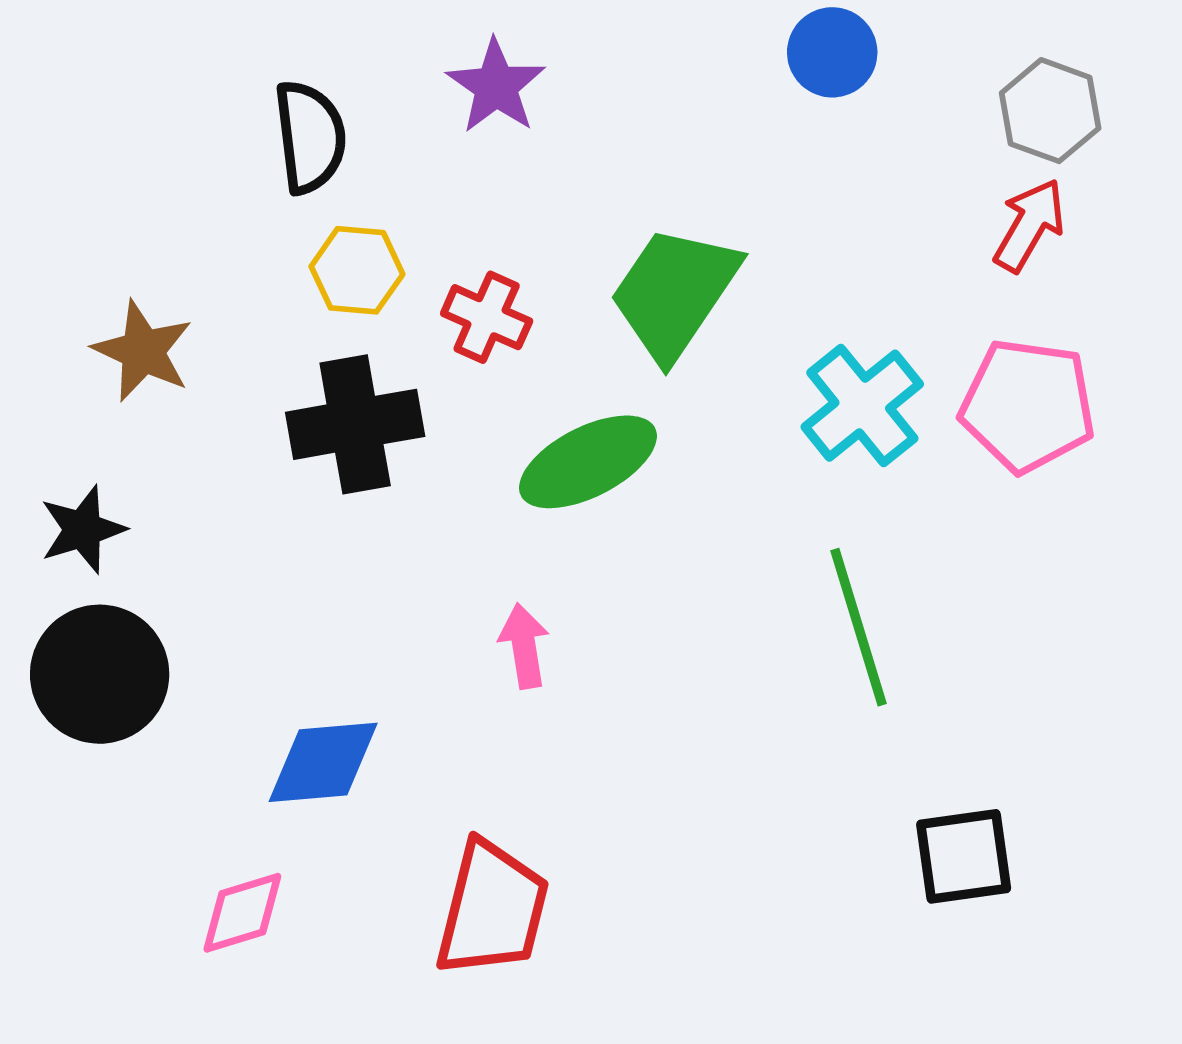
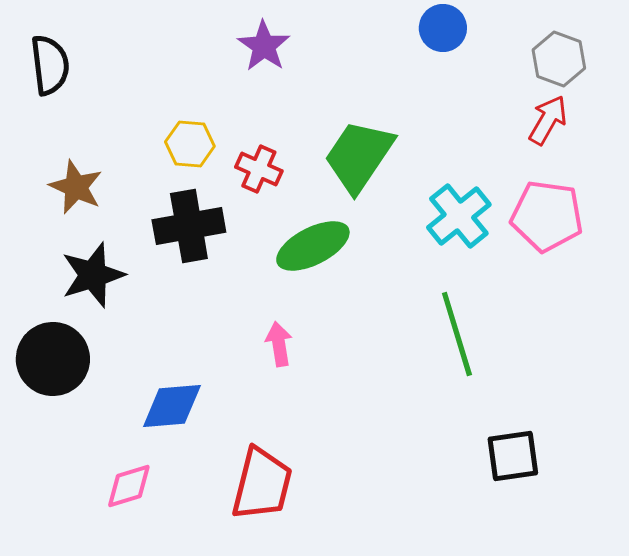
black semicircle: (310, 137) -> (50, 65), moved
black star: (83, 530) -> (93, 275), moved, size x1.4

